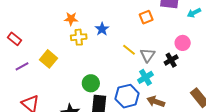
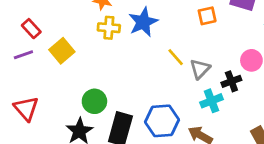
blue star: (102, 29) -> (143, 22), size x1.5
red rectangle: (15, 39) -> (31, 29), moved
cyan cross: (145, 77) -> (212, 101), moved
green circle: (91, 83) -> (94, 101), moved

